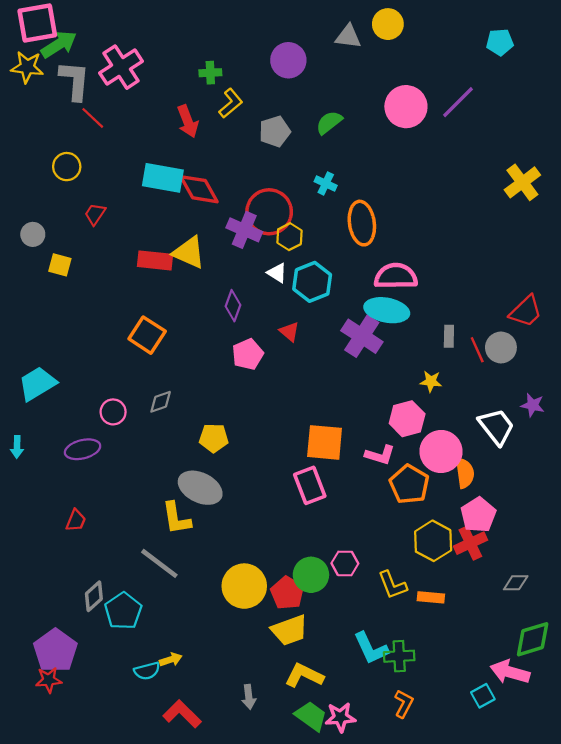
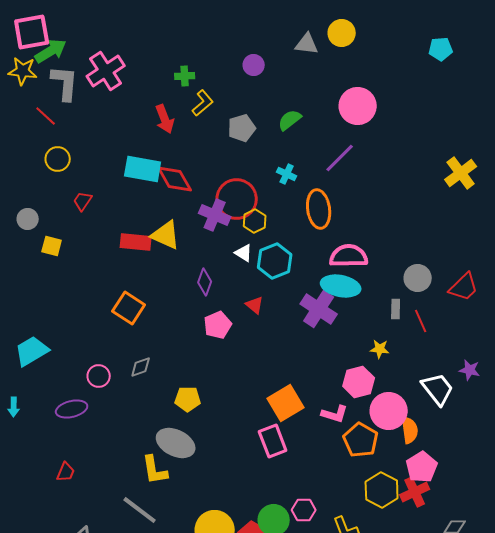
purple circle: (288, 60) -> (254, 65), size x0.7
purple line: (458, 102) -> (340, 158), moved
red line: (93, 118) -> (46, 116), moved
gray circle: (501, 347) -> (418, 278), moved
orange square: (325, 442) -> (286, 403), turned -36

